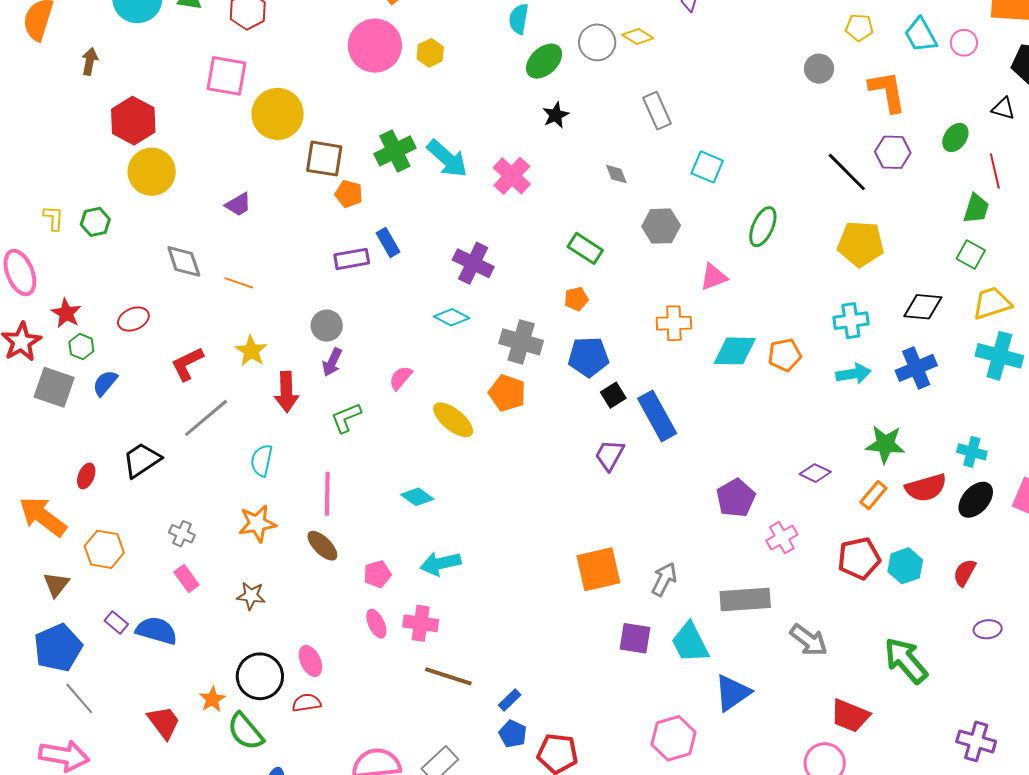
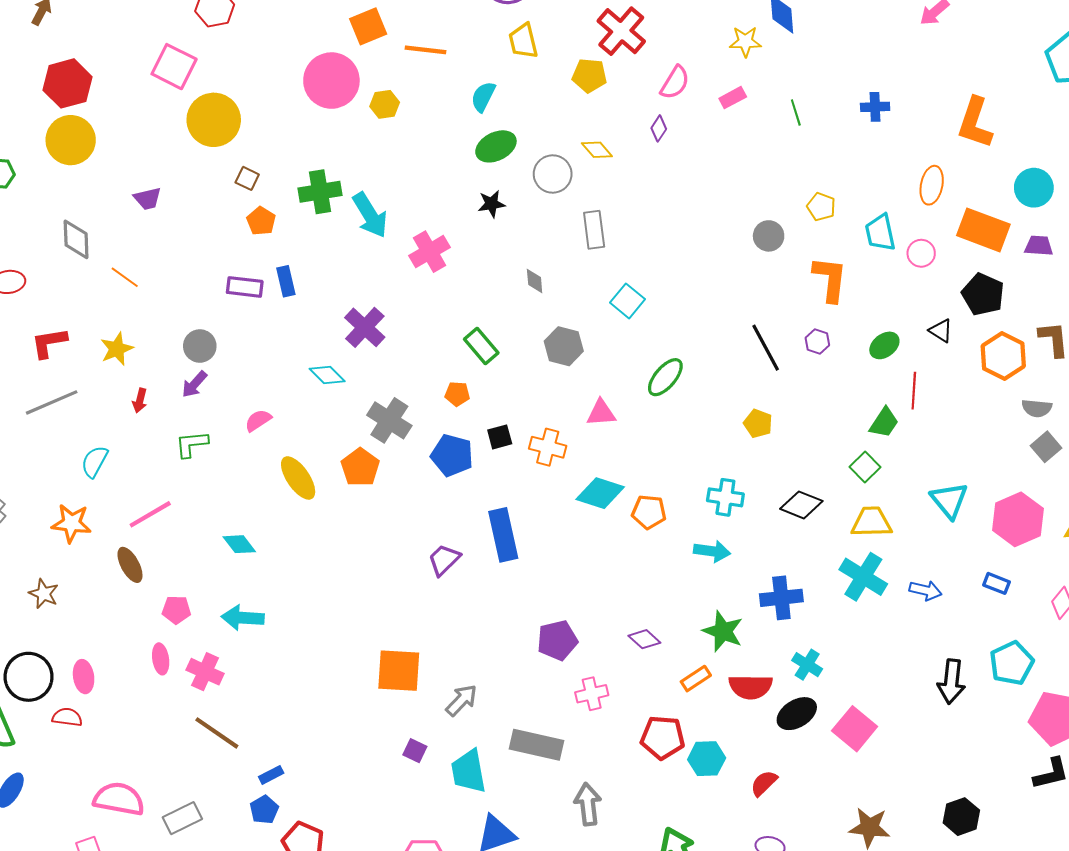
gray circle: (597, 42) -> (553, 174), moved
purple hexagon: (893, 152) -> (817, 342), size x0.7
brown square: (324, 159) -> (247, 178), size x0.6
yellow pentagon: (861, 244) -> (758, 424), size x0.6
blue cross: (916, 368) -> (781, 598), moved
red arrow: (286, 392) -> (140, 400), size x0.6
black square: (613, 395) -> (500, 437), moved
pink line: (327, 494) -> (150, 514), turned 42
purple square: (635, 638) -> (415, 751), size x0.7
gray arrow: (809, 640) -> (588, 804), turned -150

